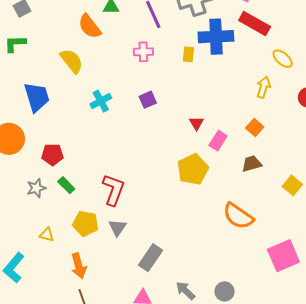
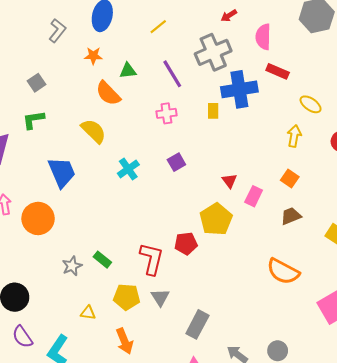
red rectangle: (255, 23) -> (278, 71), size x0.7
red pentagon: (52, 155) -> (186, 243), moved
yellow pentagon: (193, 169) -> (216, 219), moved

